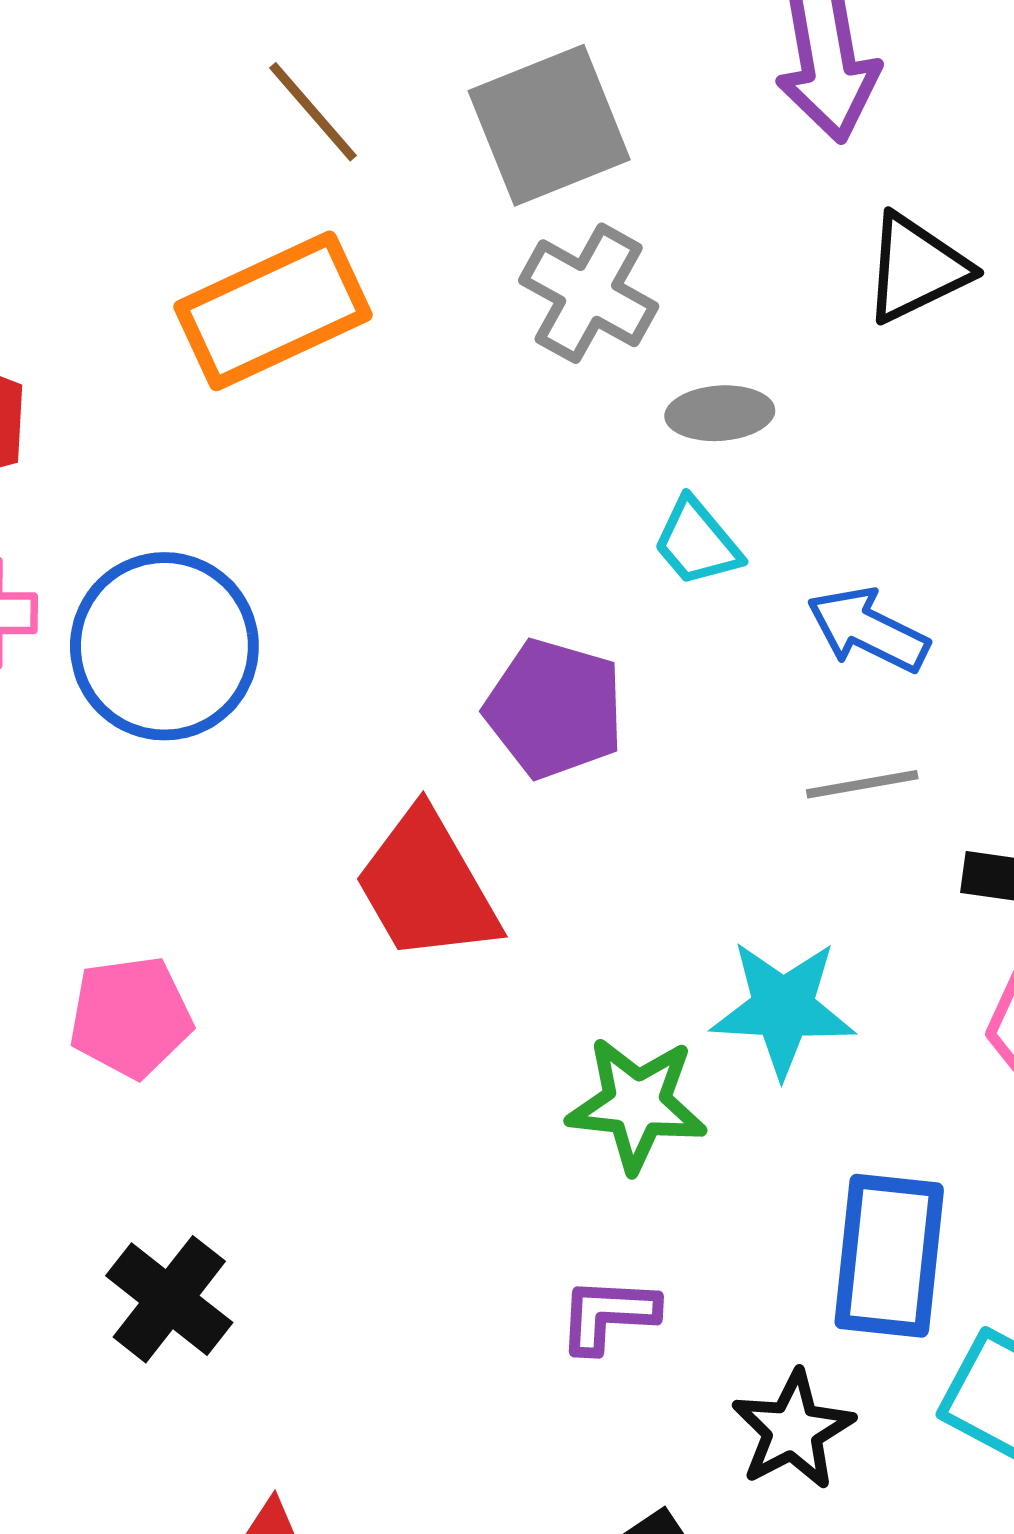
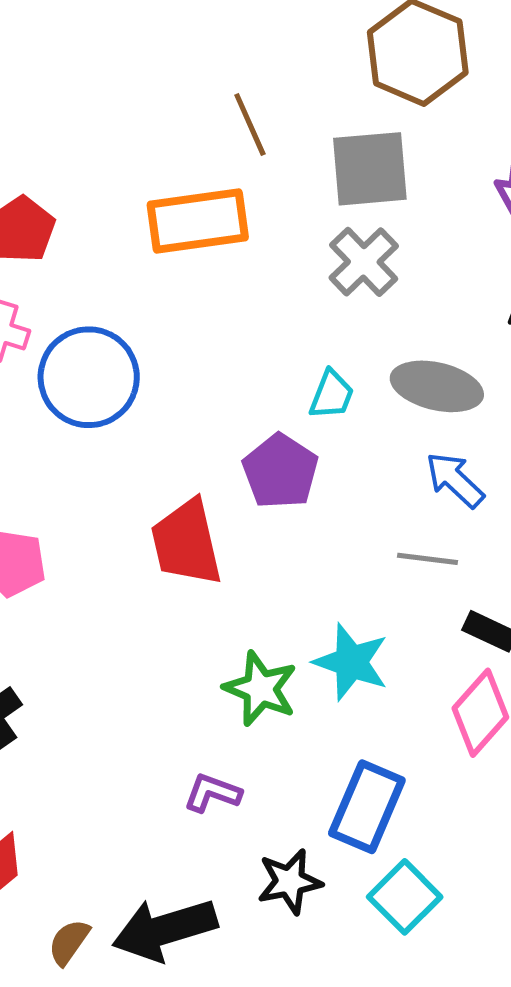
gray ellipse: (720, 413) -> (437, 386), moved, size x1.6
cyan trapezoid: (697, 542) -> (332, 395), moved, turned -136

